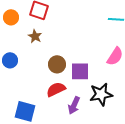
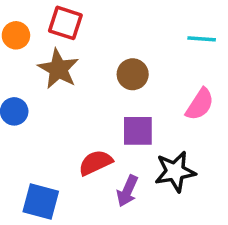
brown star: (35, 36) -> (58, 69), size x1.6
brown circle: (57, 64) -> (133, 74), moved

